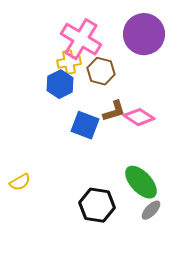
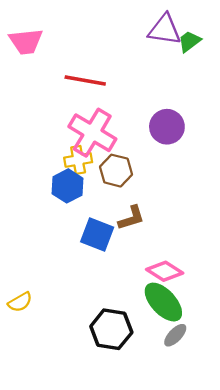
purple circle: (144, 34) -> (167, 127), size x0.7
pink diamond: (139, 117) -> (165, 271), moved

